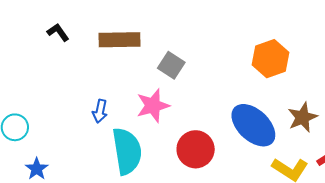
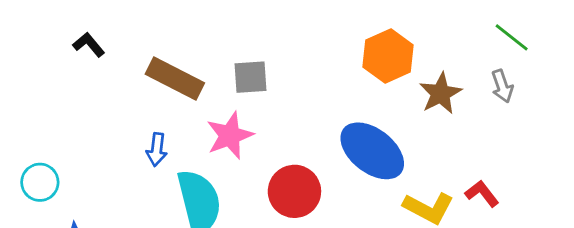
brown rectangle: (120, 40) -> (175, 78), moved, turned 33
gray square: (171, 65) -> (250, 77), turned -32
brown star: (302, 117) -> (441, 93), moved

